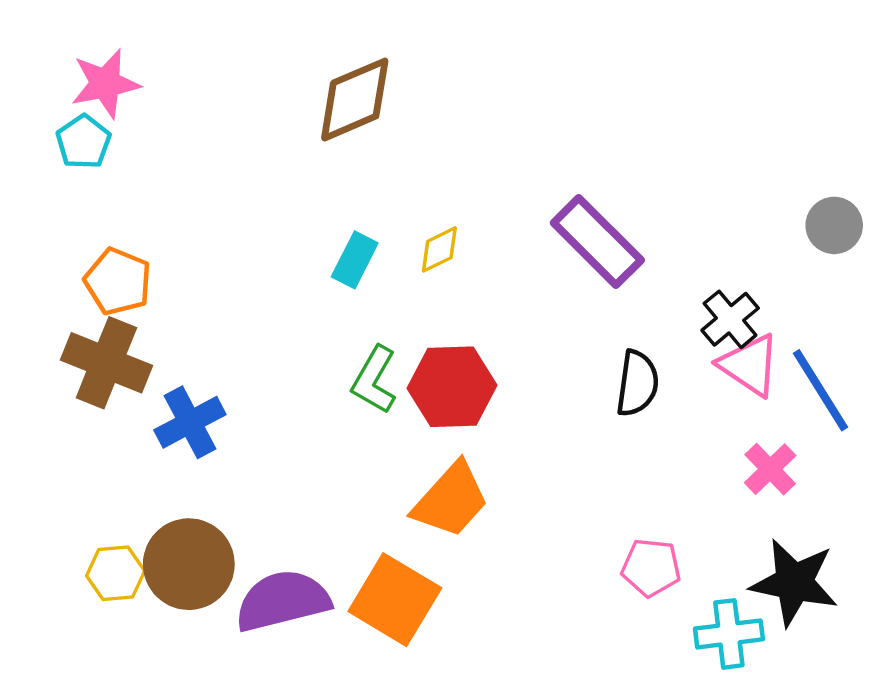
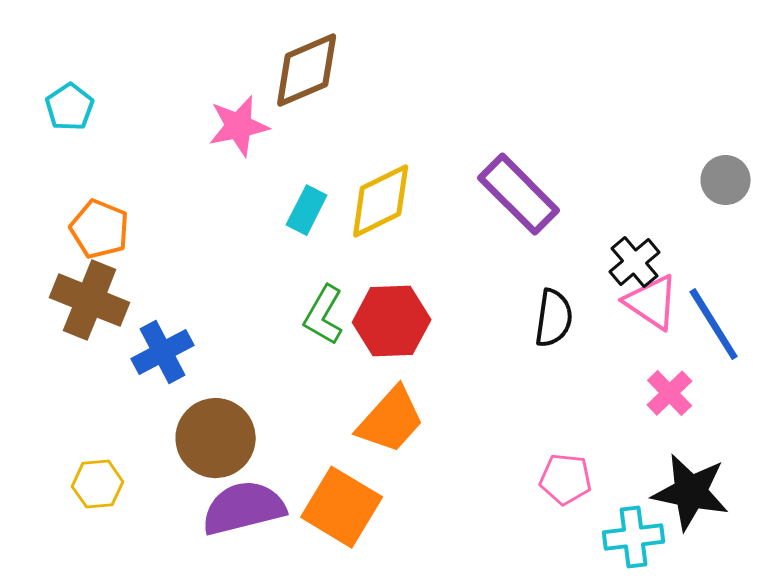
pink star: (105, 84) -> (239, 126), moved
yellow diamond: (439, 249) -> (381, 201), size x1.8
brown circle: (189, 564) -> (216, 438), moved

